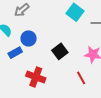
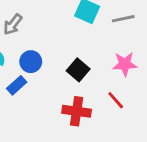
red cross: (36, 77) -> (77, 111), moved

